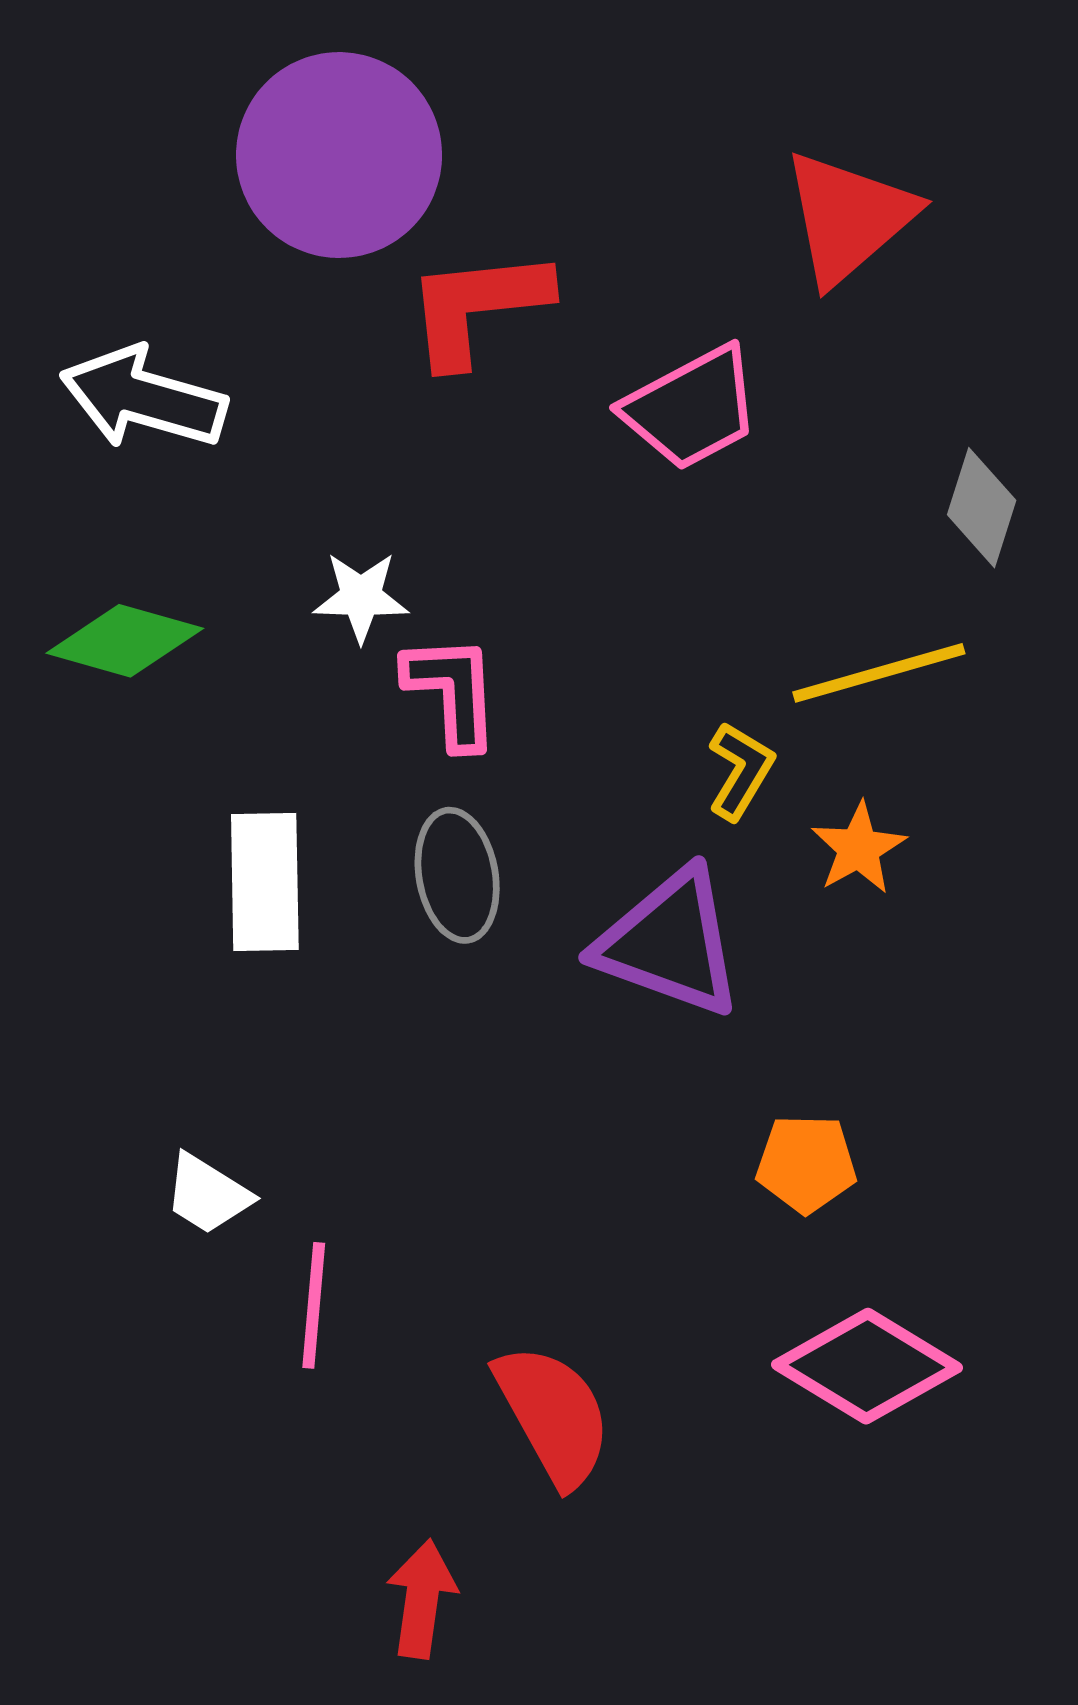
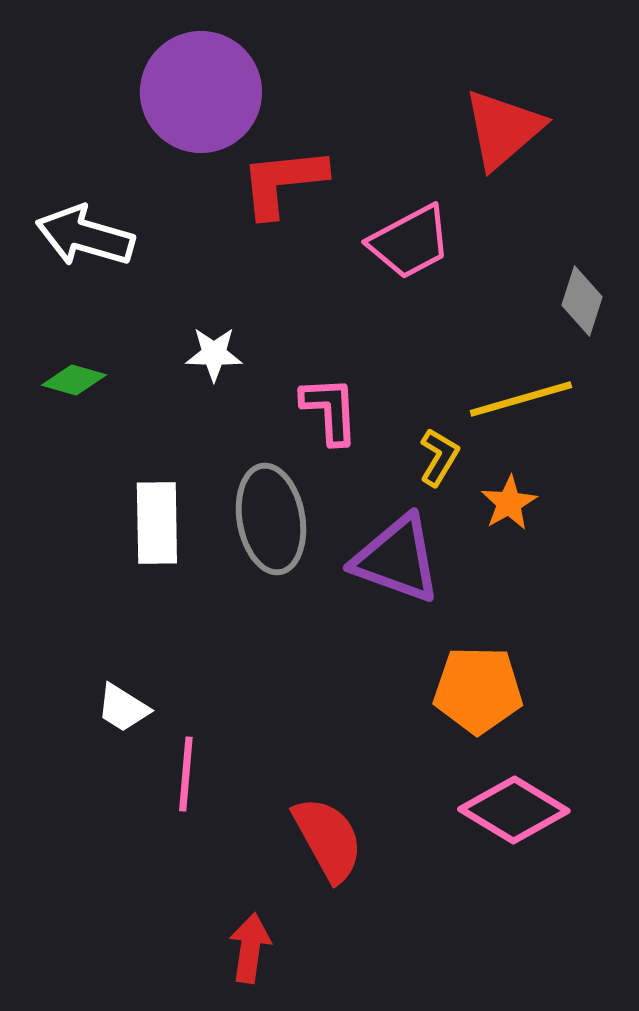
green diamond: (125, 641) -> (74, 380), size x0.7
pink L-shape: (452, 691) -> (330, 410), moved
gray ellipse: (457, 875) -> (271, 519), size x1.4
orange pentagon: (806, 1164) -> (478, 690), size x1.5

